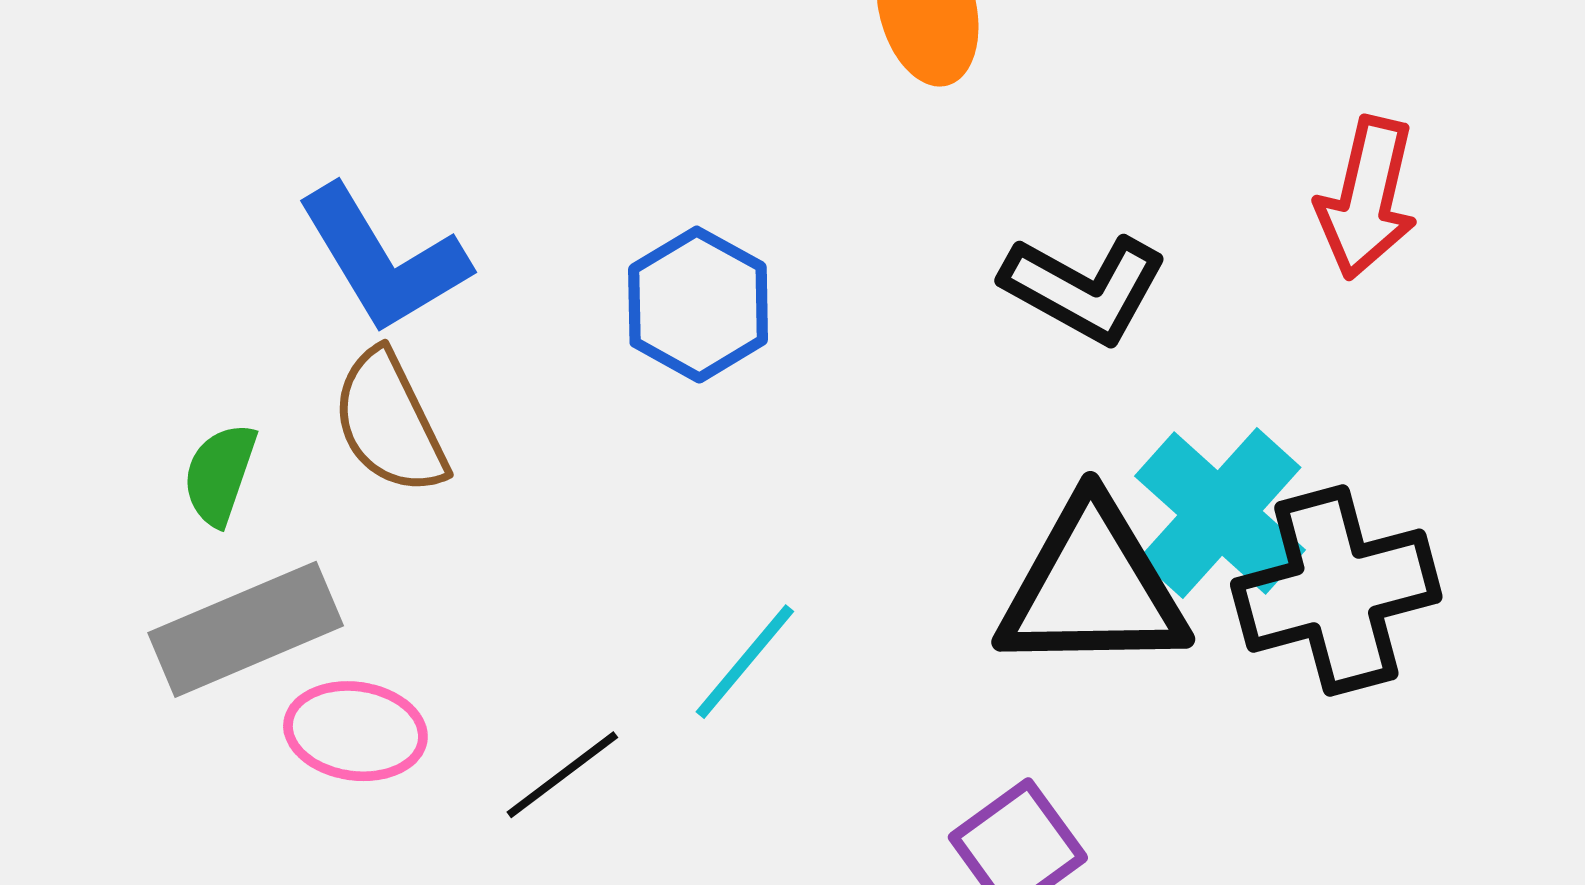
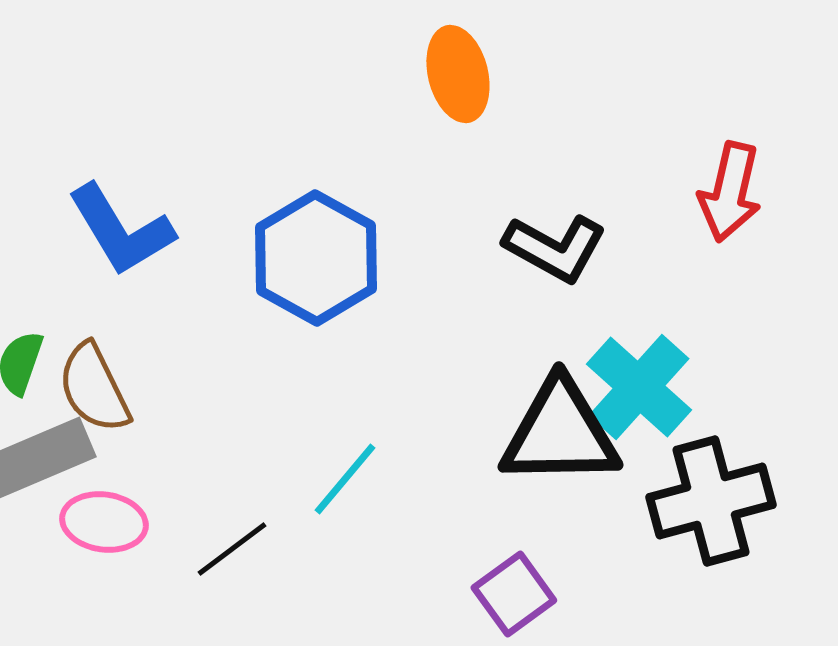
blue hexagon: (698, 305) -> (316, 258), size x1.4
brown semicircle: (389, 423) -> (94, 388), moved
black cross: (1336, 591) -> (711, 501), moved

